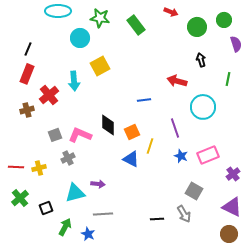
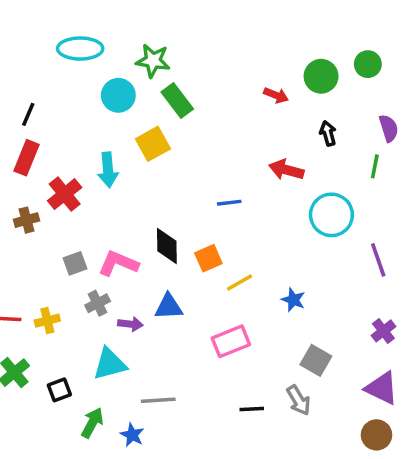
red arrow: (171, 12) -> (276, 95), moved
green rectangle: (136, 25) -> (177, 101), moved
purple semicircle: (236, 44) -> (389, 128), moved
purple line: (175, 128) -> (378, 260), moved
yellow line: (150, 146) -> (240, 282), turned 42
pink rectangle: (208, 155) -> (231, 341), moved
blue triangle: (131, 159) -> (169, 307), moved, turned -30
purple arrow: (98, 184) -> (130, 324), moved

